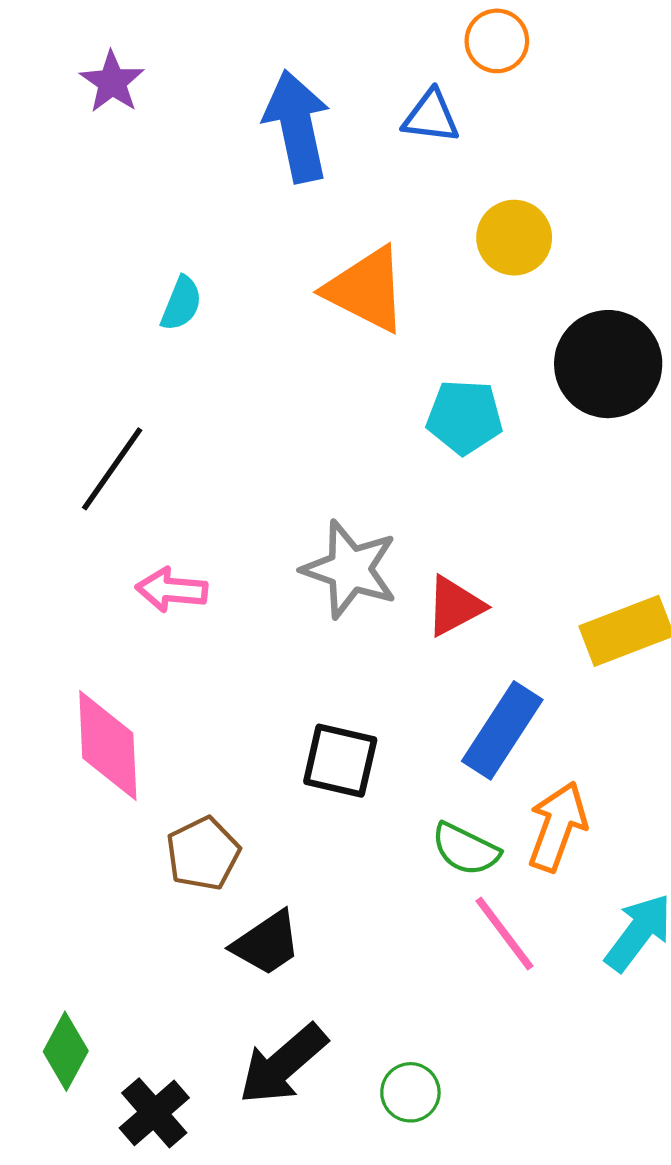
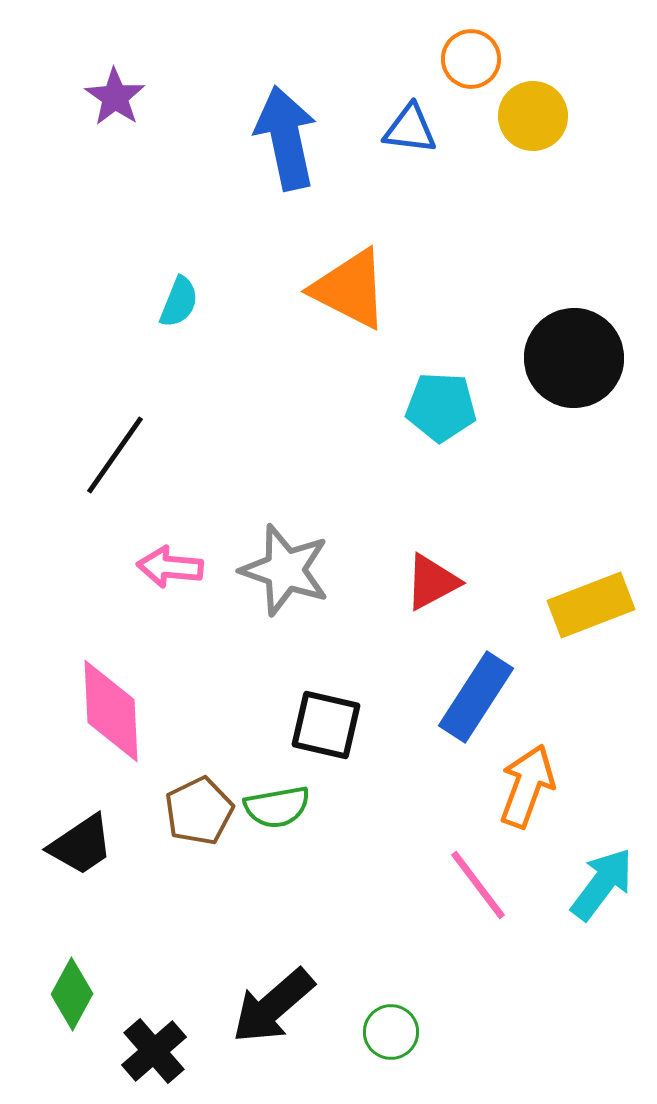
yellow circle: (514, 238) -> (533, 116), moved
gray star: (350, 569) -> (285, 570), moved
green semicircle: (466, 849) -> (277, 807), moved, turned -36
black trapezoid: (267, 943) -> (81, 845), moved

